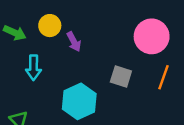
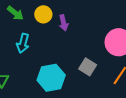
purple arrow: (74, 42) -> (64, 23), moved

